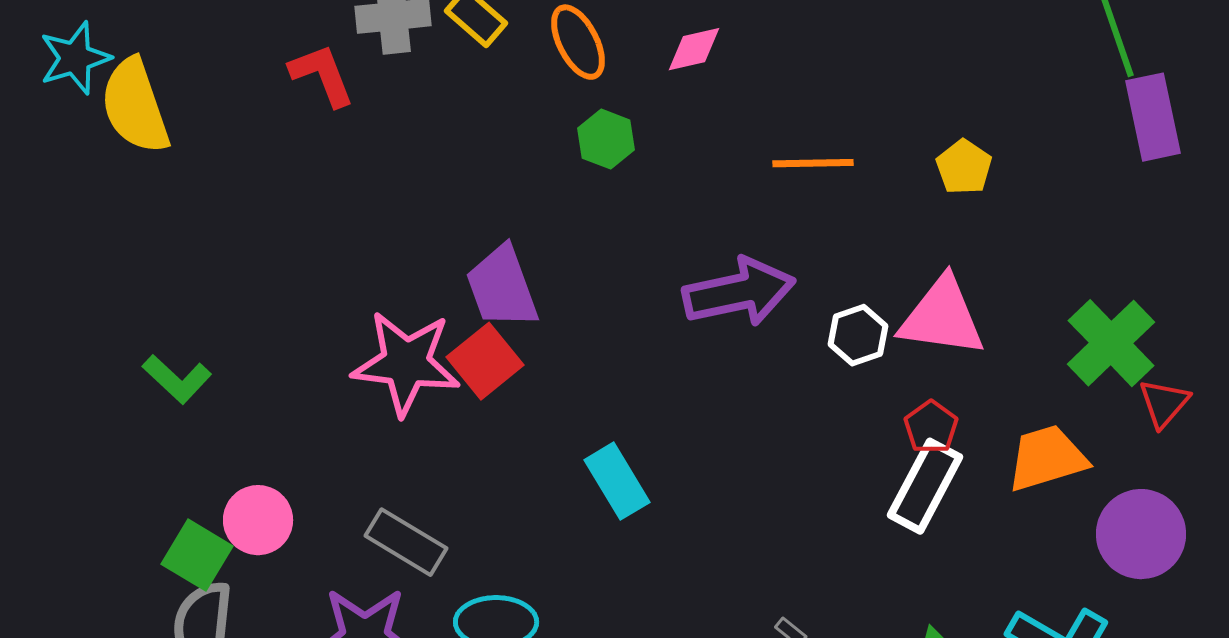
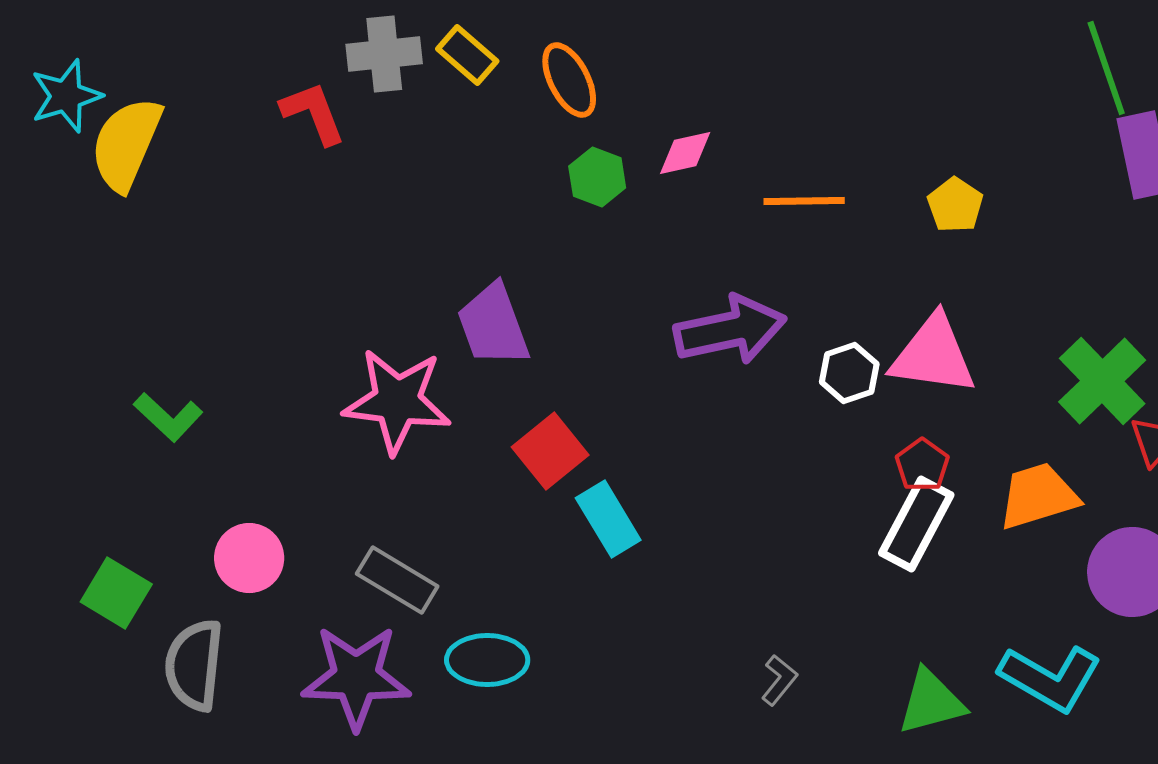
pink diamond: (694, 49) -> (685, 153), moved
yellow semicircle: (135, 106) -> (126, 144), turned 42
red square: (485, 361) -> (550, 451), moved
green square: (197, 555) -> (116, 593), moved

